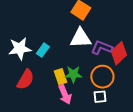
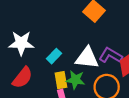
white triangle: (81, 38) -> (87, 58), moved
cyan rectangle: (43, 50) -> (54, 56), moved

